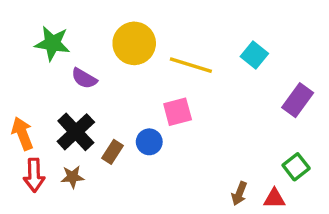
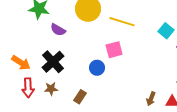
cyan square: (254, 55) -> (166, 31), moved
orange arrow: (22, 133) -> (21, 63), turned 144
brown rectangle: (113, 152) -> (80, 97), moved

